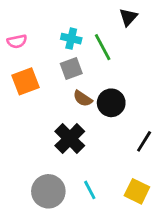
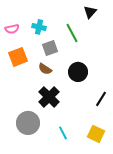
cyan cross: (71, 39) -> (39, 27), moved
brown semicircle: (83, 99) -> (45, 69), moved
gray circle: (48, 191) -> (28, 123), moved

